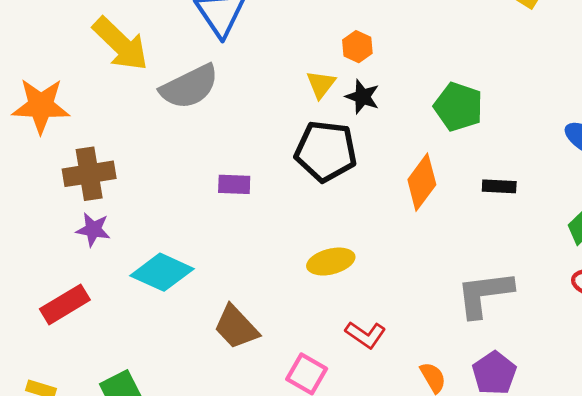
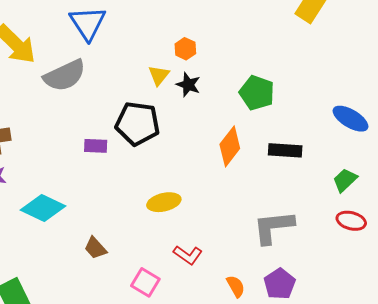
black pentagon: (326, 151) -> (137, 124), moved
black rectangle: (499, 186) -> (285, 150), size x1.4
brown trapezoid: (236, 327) -> (95, 248), size x0.7

